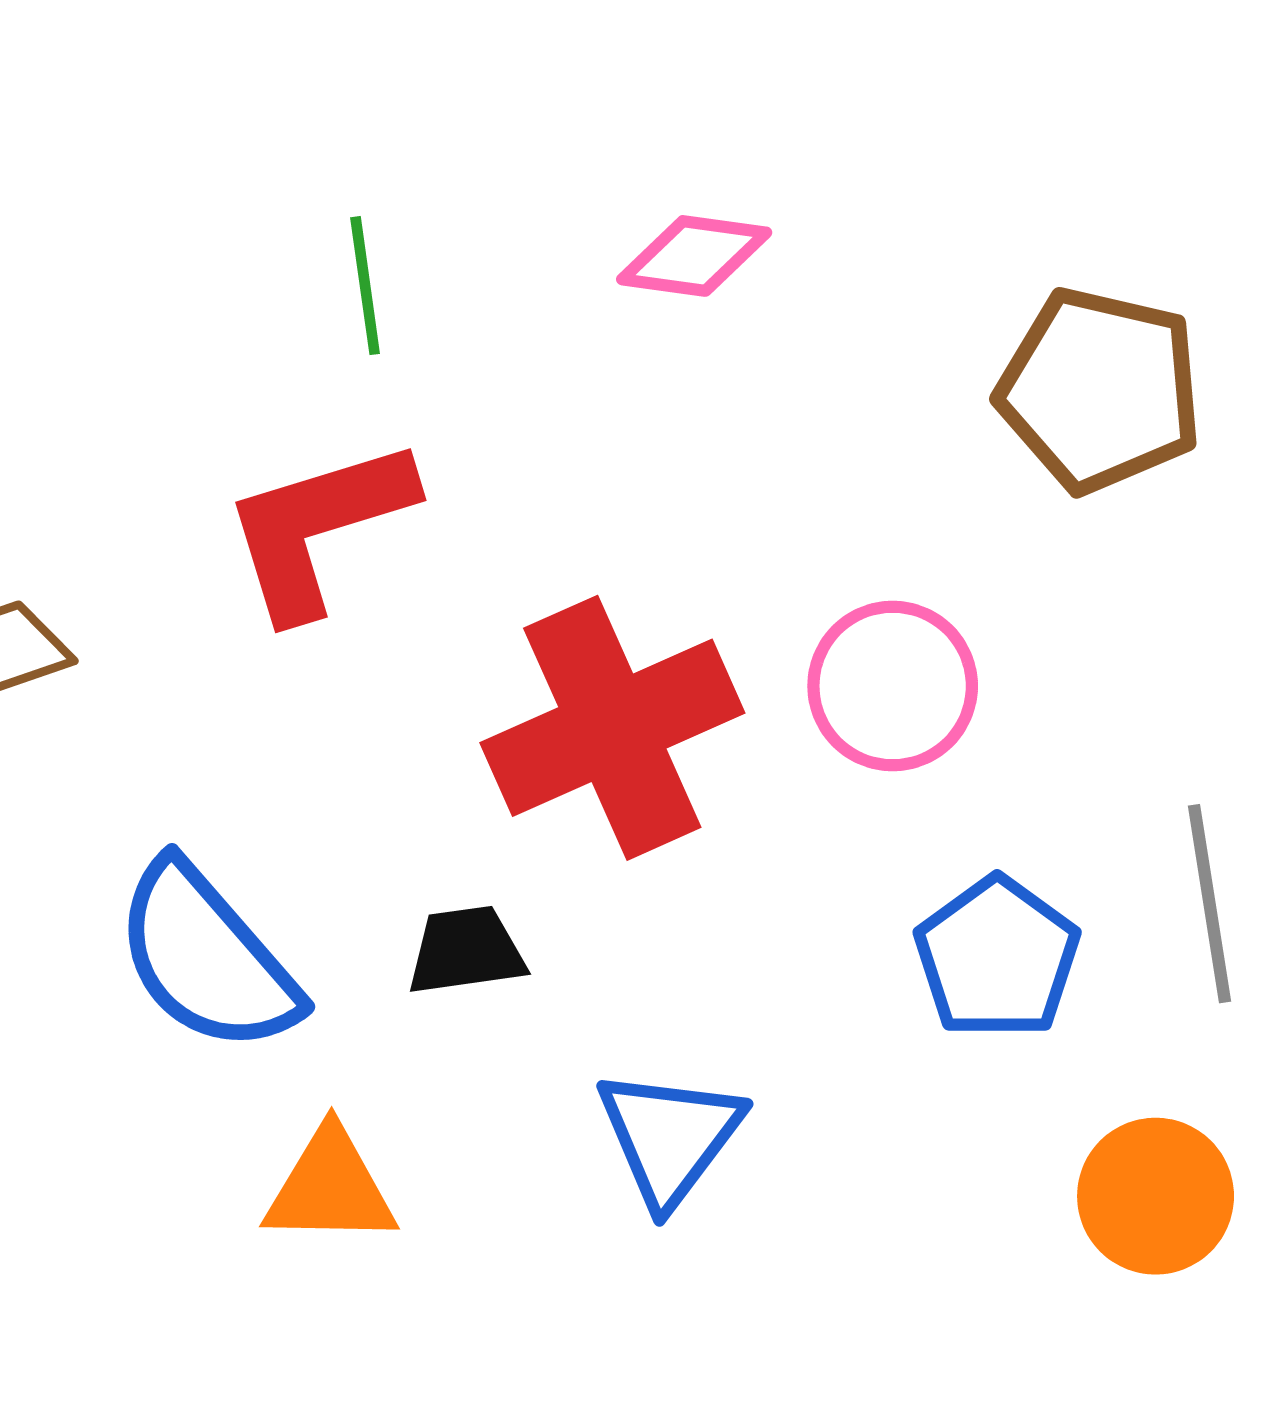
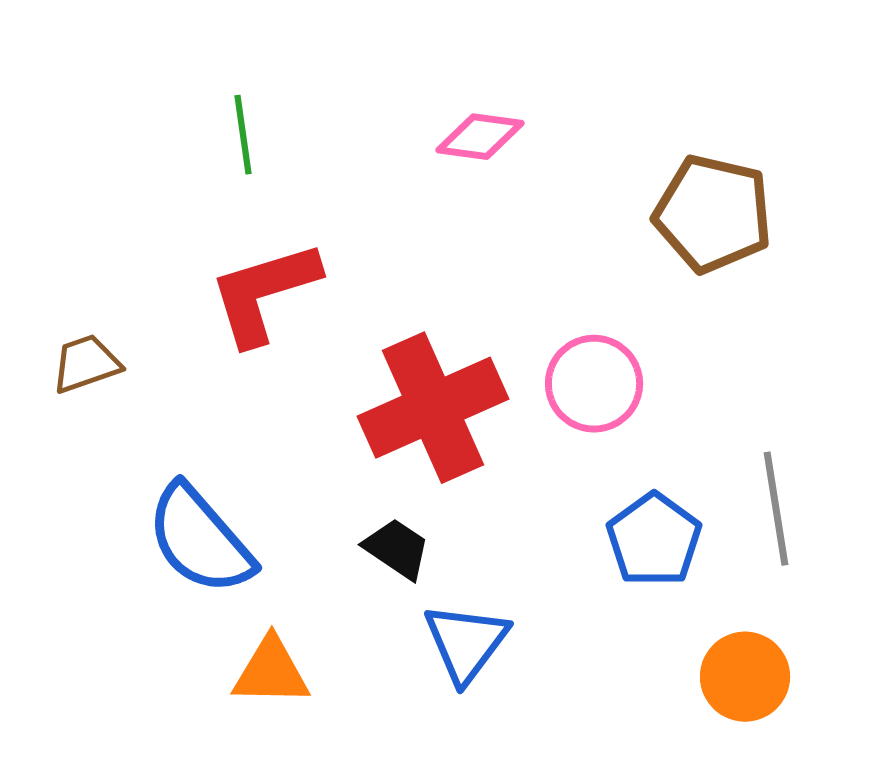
green line: (365, 286) -> (243, 135), moved
black trapezoid: (466, 951) -> (397, 549), moved, turned 42

